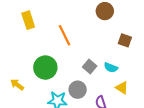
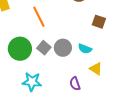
gray square: (90, 67) -> (44, 48), moved
gray circle: (78, 90) -> (63, 48), moved

